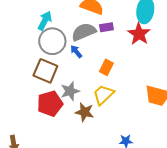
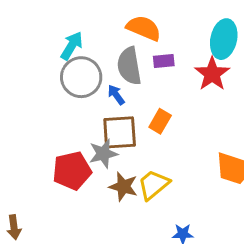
gray semicircle: (84, 32) -> (129, 66), turned -80
brown square: (45, 71) -> (120, 132), moved, turned -30
yellow trapezoid: (103, 95) -> (153, 185), moved

